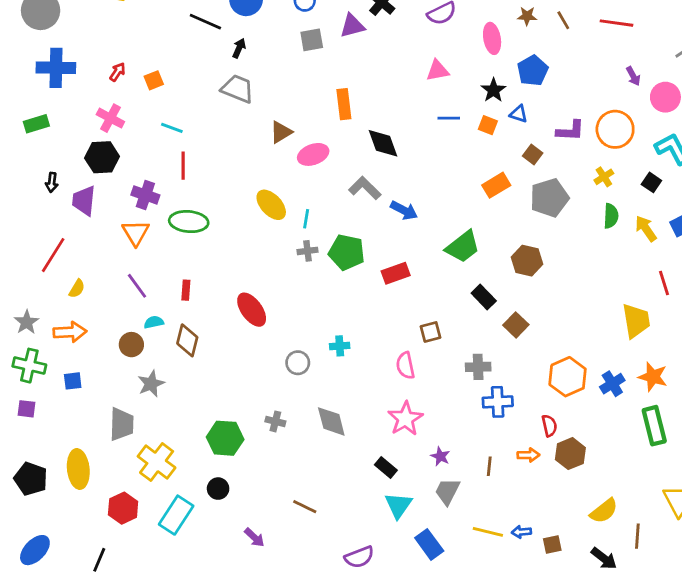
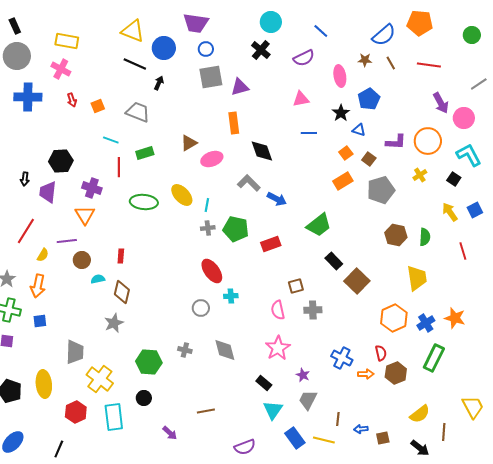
purple triangle: (352, 26) -> (240, 87), moved
gray square: (312, 40) -> (211, 77), size x1.4
red arrow: (117, 72) -> (72, 100), turned 128
purple arrow: (633, 76) -> (441, 103), size x1.5
gray trapezoid: (238, 89) -> (138, 112), moved
pink cross: (110, 118) -> (61, 69), moved
green rectangle: (36, 124) -> (145, 153), moved
orange square: (488, 125) -> (346, 153), moved, turned 32
green semicircle: (611, 216) -> (425, 237), moved
green ellipse: (189, 222) -> (144, 202), moved
brown hexagon: (527, 261) -> (396, 235), moved
purple line: (137, 286) -> (67, 241), moved, turned -60
red ellipse: (252, 310) -> (212, 271), moved
yellow trapezoid: (636, 321) -> (417, 278), moved
brown square: (516, 325) -> (357, 281), size x1.4
orange arrow: (70, 332) -> (38, 286), turned 105
brown circle: (131, 345) -> (82, 260), moved
gray cross: (478, 367) -> (313, 310), moved
gray star: (151, 384) -> (114, 323), moved
blue cross: (498, 402) -> (342, 358), moved, turned 30
green rectangle: (654, 426) -> (434, 358), moved, turned 40
brown line: (489, 466) -> (338, 419), moved
brown line: (305, 507) -> (206, 411), turned -36
cyan rectangle: (176, 515) -> (114, 417), turned -40
yellow line: (488, 532) -> (324, 440), moved

